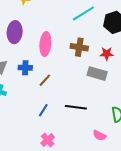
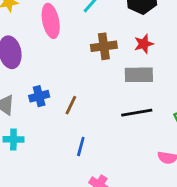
pink ellipse: (45, 44) -> (51, 21), moved
black line: (76, 107) -> (137, 113), moved

